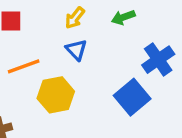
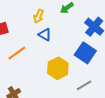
yellow hexagon: (56, 95) -> (58, 68), moved

